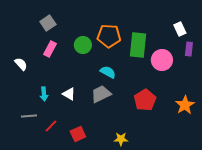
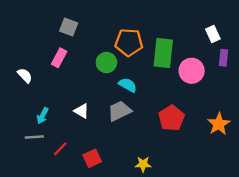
gray square: (48, 23) -> (69, 27), moved, turned -35
green circle: (83, 45) -> (106, 62), moved
cyan arrow: (44, 94) -> (43, 116), moved, turned 32

